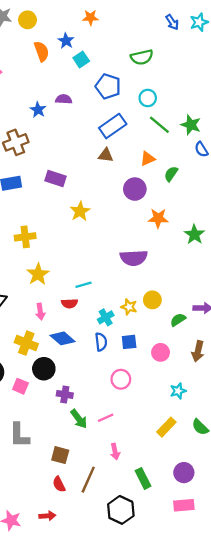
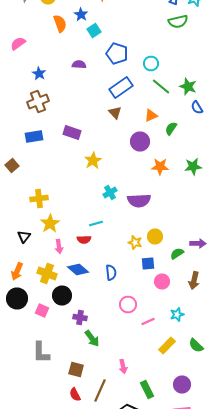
green semicircle: (142, 57) -> (178, 22), moved
blue star: (38, 110) -> (39, 74), moved
brown triangle: (106, 155) -> (115, 112), turned 40
green star: (194, 235) -> (193, 166), moved, turned 30
yellow cross: (25, 237) -> (39, 198), moved
yellow star: (38, 274) -> (50, 224), moved
cyan cross: (106, 317) -> (110, 192), moved
blue square: (129, 342) -> (148, 264), moved
pink line: (106, 418) -> (148, 322), moved

